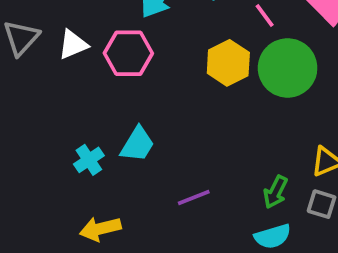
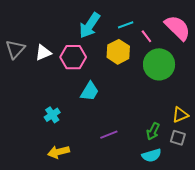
yellow hexagon: (228, 63) -> (118, 52), moved
cyan trapezoid: (137, 144) -> (90, 91), moved

